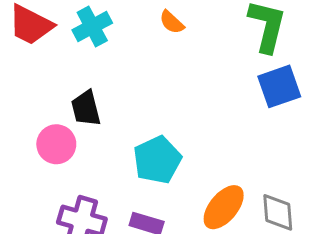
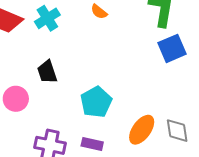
pink circle: (56, 144) -> (16, 99), moved

